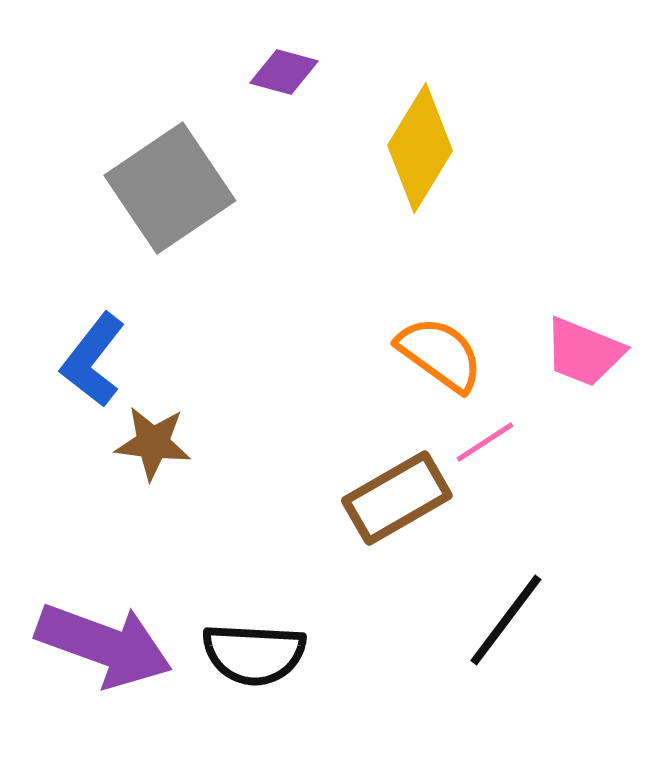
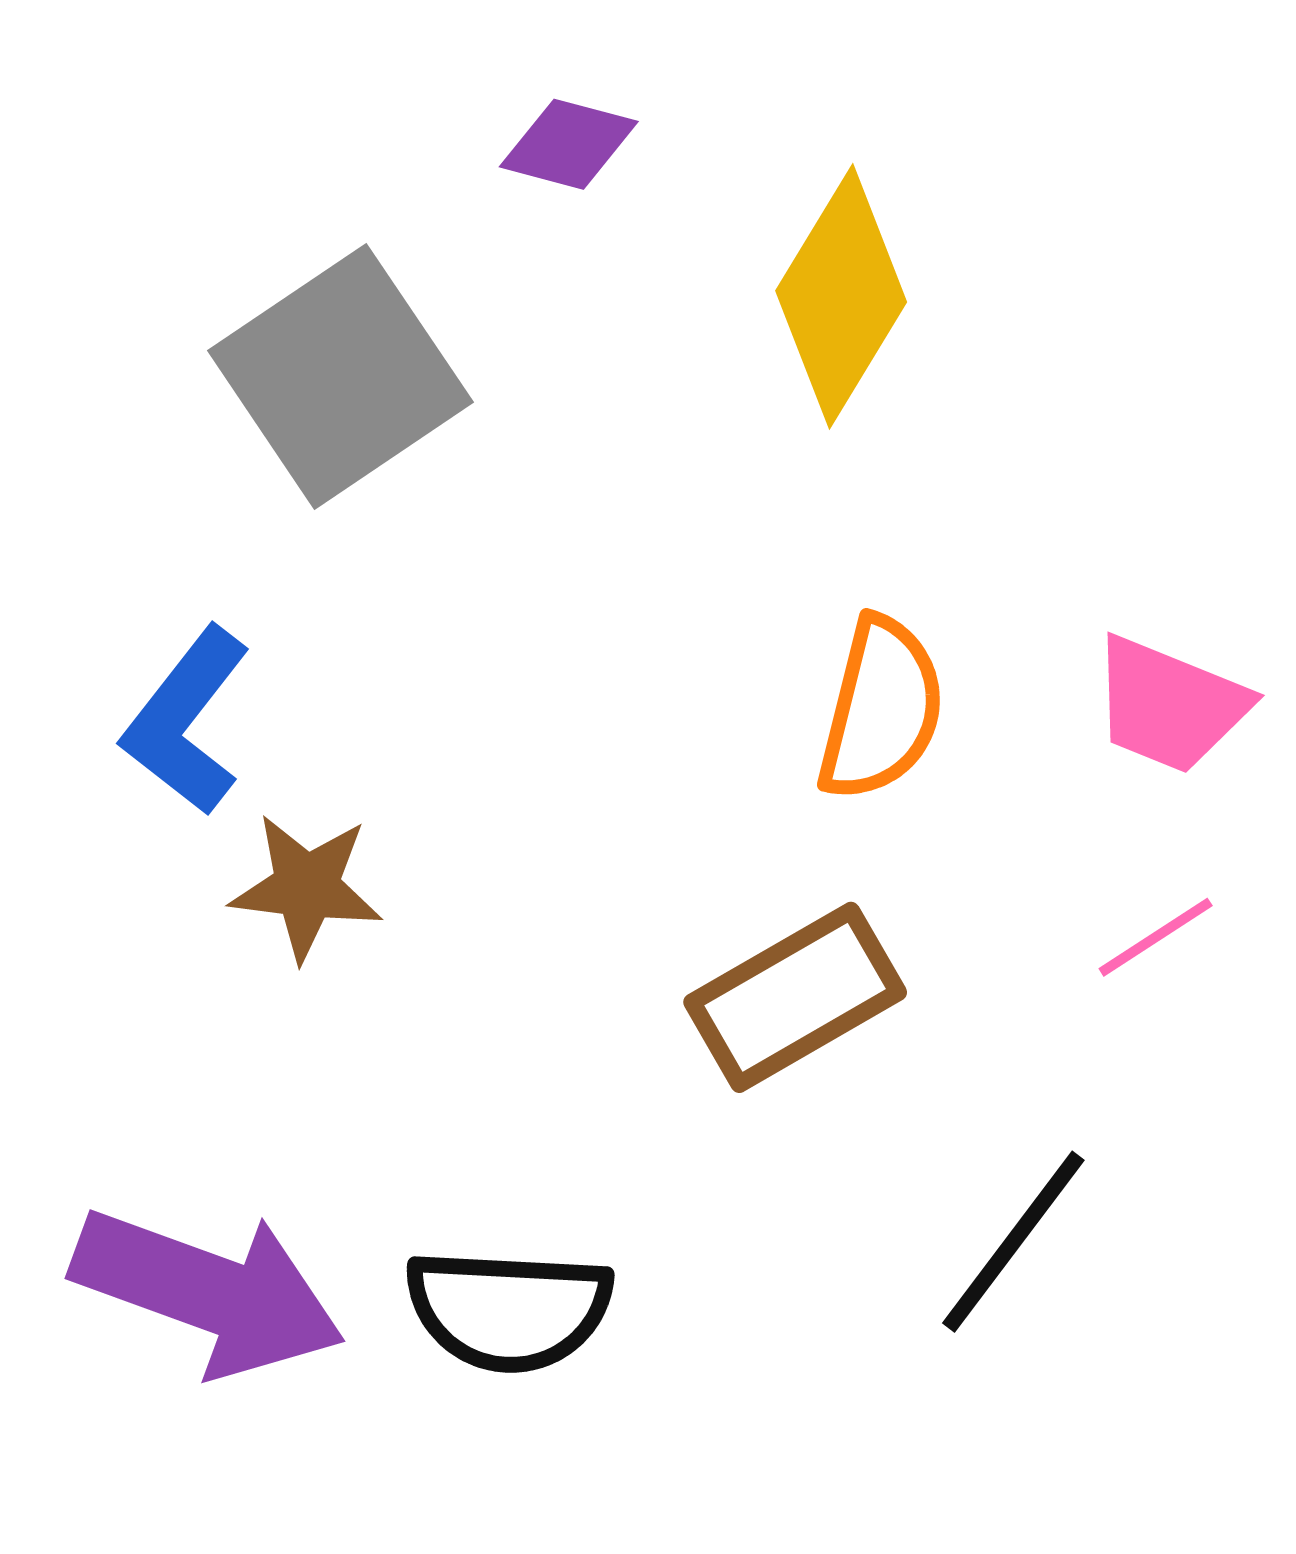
orange semicircle: (440, 354) -> (881, 709), turned 68
pink line: (485, 442) -> (1156, 937), moved

